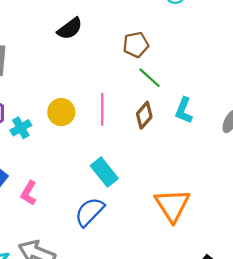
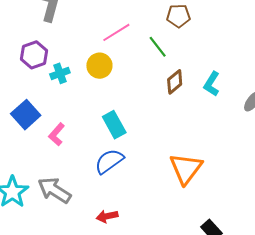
green line: (149, 78) -> (158, 47), moved
pink line: (102, 109) -> (116, 32), moved, turned 48
cyan rectangle: (104, 172) -> (114, 125), moved

